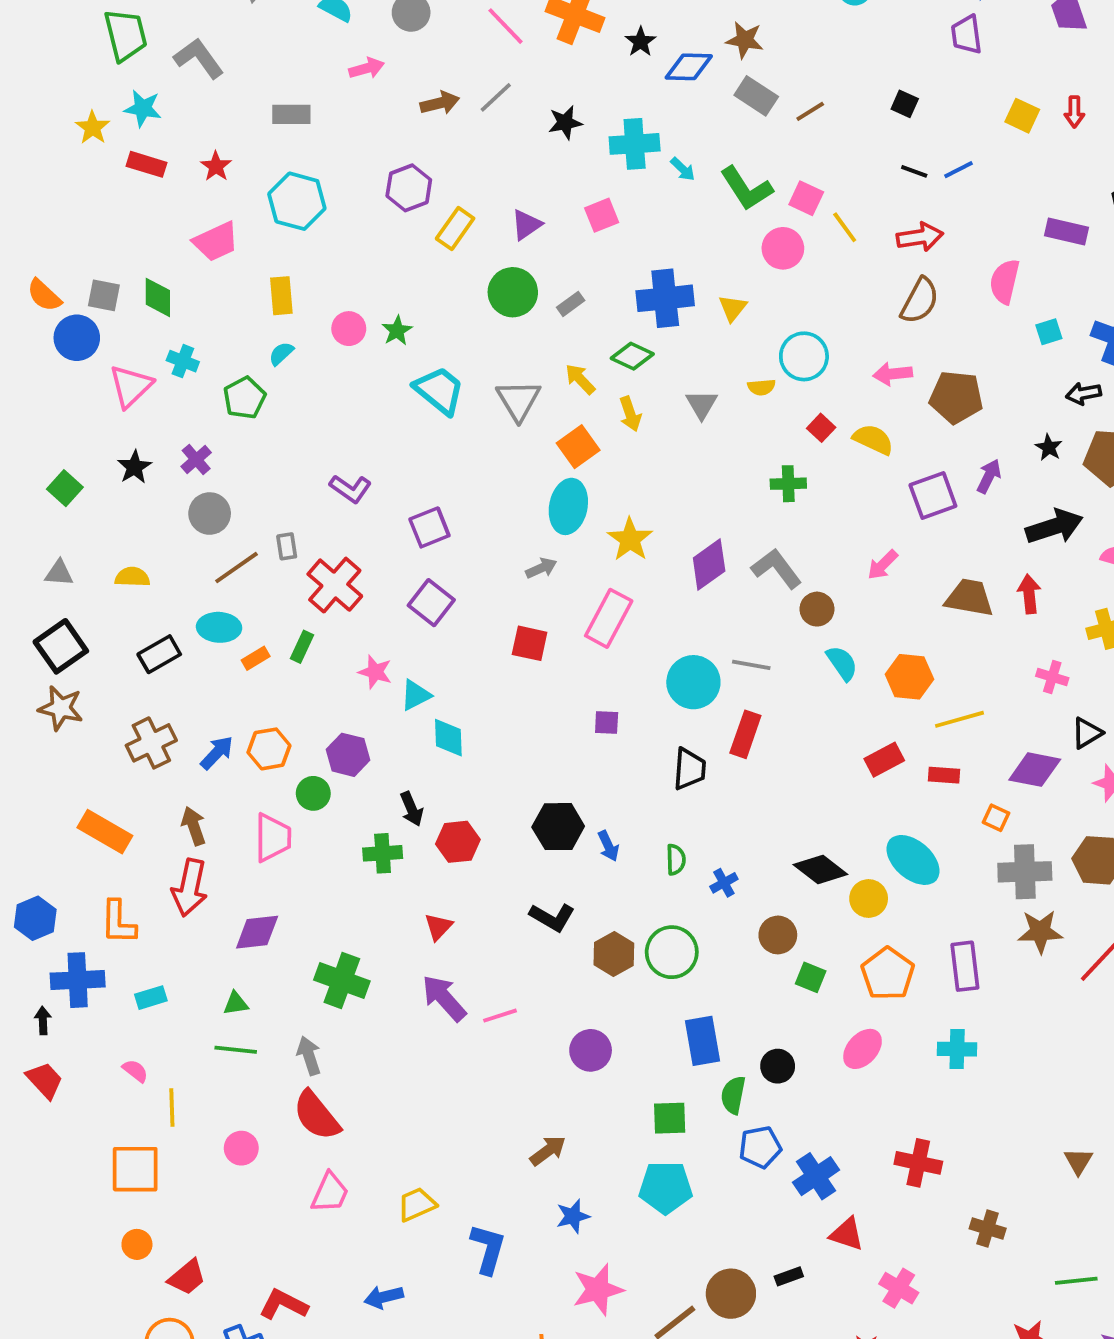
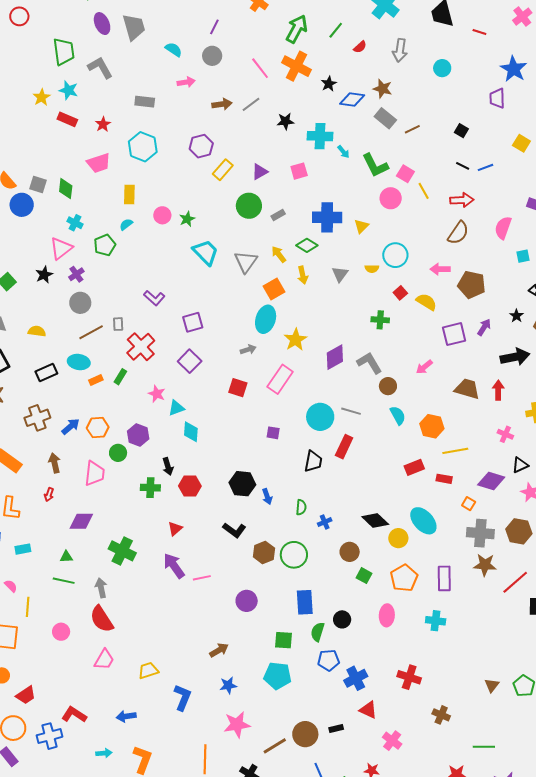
pink triangle: (131, 386) -> (61, 248), moved
red arrow: (190, 888) -> (49, 495), size x0.5
pink ellipse: (863, 1049) -> (387, 615), turned -45

